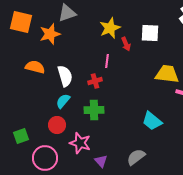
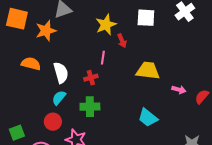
white square: (150, 33) -> (146, 18), moved
yellow trapezoid: (167, 74) -> (148, 71), moved

